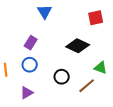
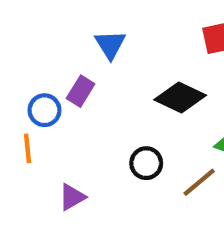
blue triangle: (45, 12) -> (110, 45), moved
blue circle: (30, 65) -> (44, 110), moved

